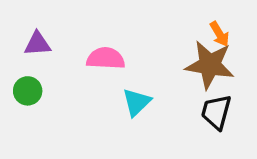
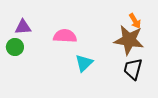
green circle: (28, 91) -> (15, 47), moved

